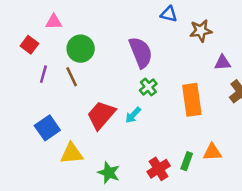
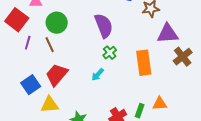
red square: (29, 45) -> (17, 20), size x1.6
purple triangle: (223, 63) -> (168, 34), size x1.6
red trapezoid: (101, 115) -> (57, 75), moved

